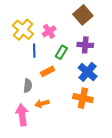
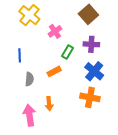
yellow cross: (23, 30) -> (29, 15), moved
blue line: (34, 51) -> (20, 55), moved
gray semicircle: (28, 86) -> (29, 79), moved
orange arrow: (42, 104) -> (49, 104), turned -80

